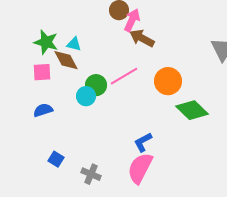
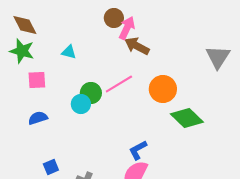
green star: (46, 42) -> (22, 51), moved
brown diamond: (66, 60) -> (25, 25), moved
blue square: (56, 159) -> (51, 167), turned 35

